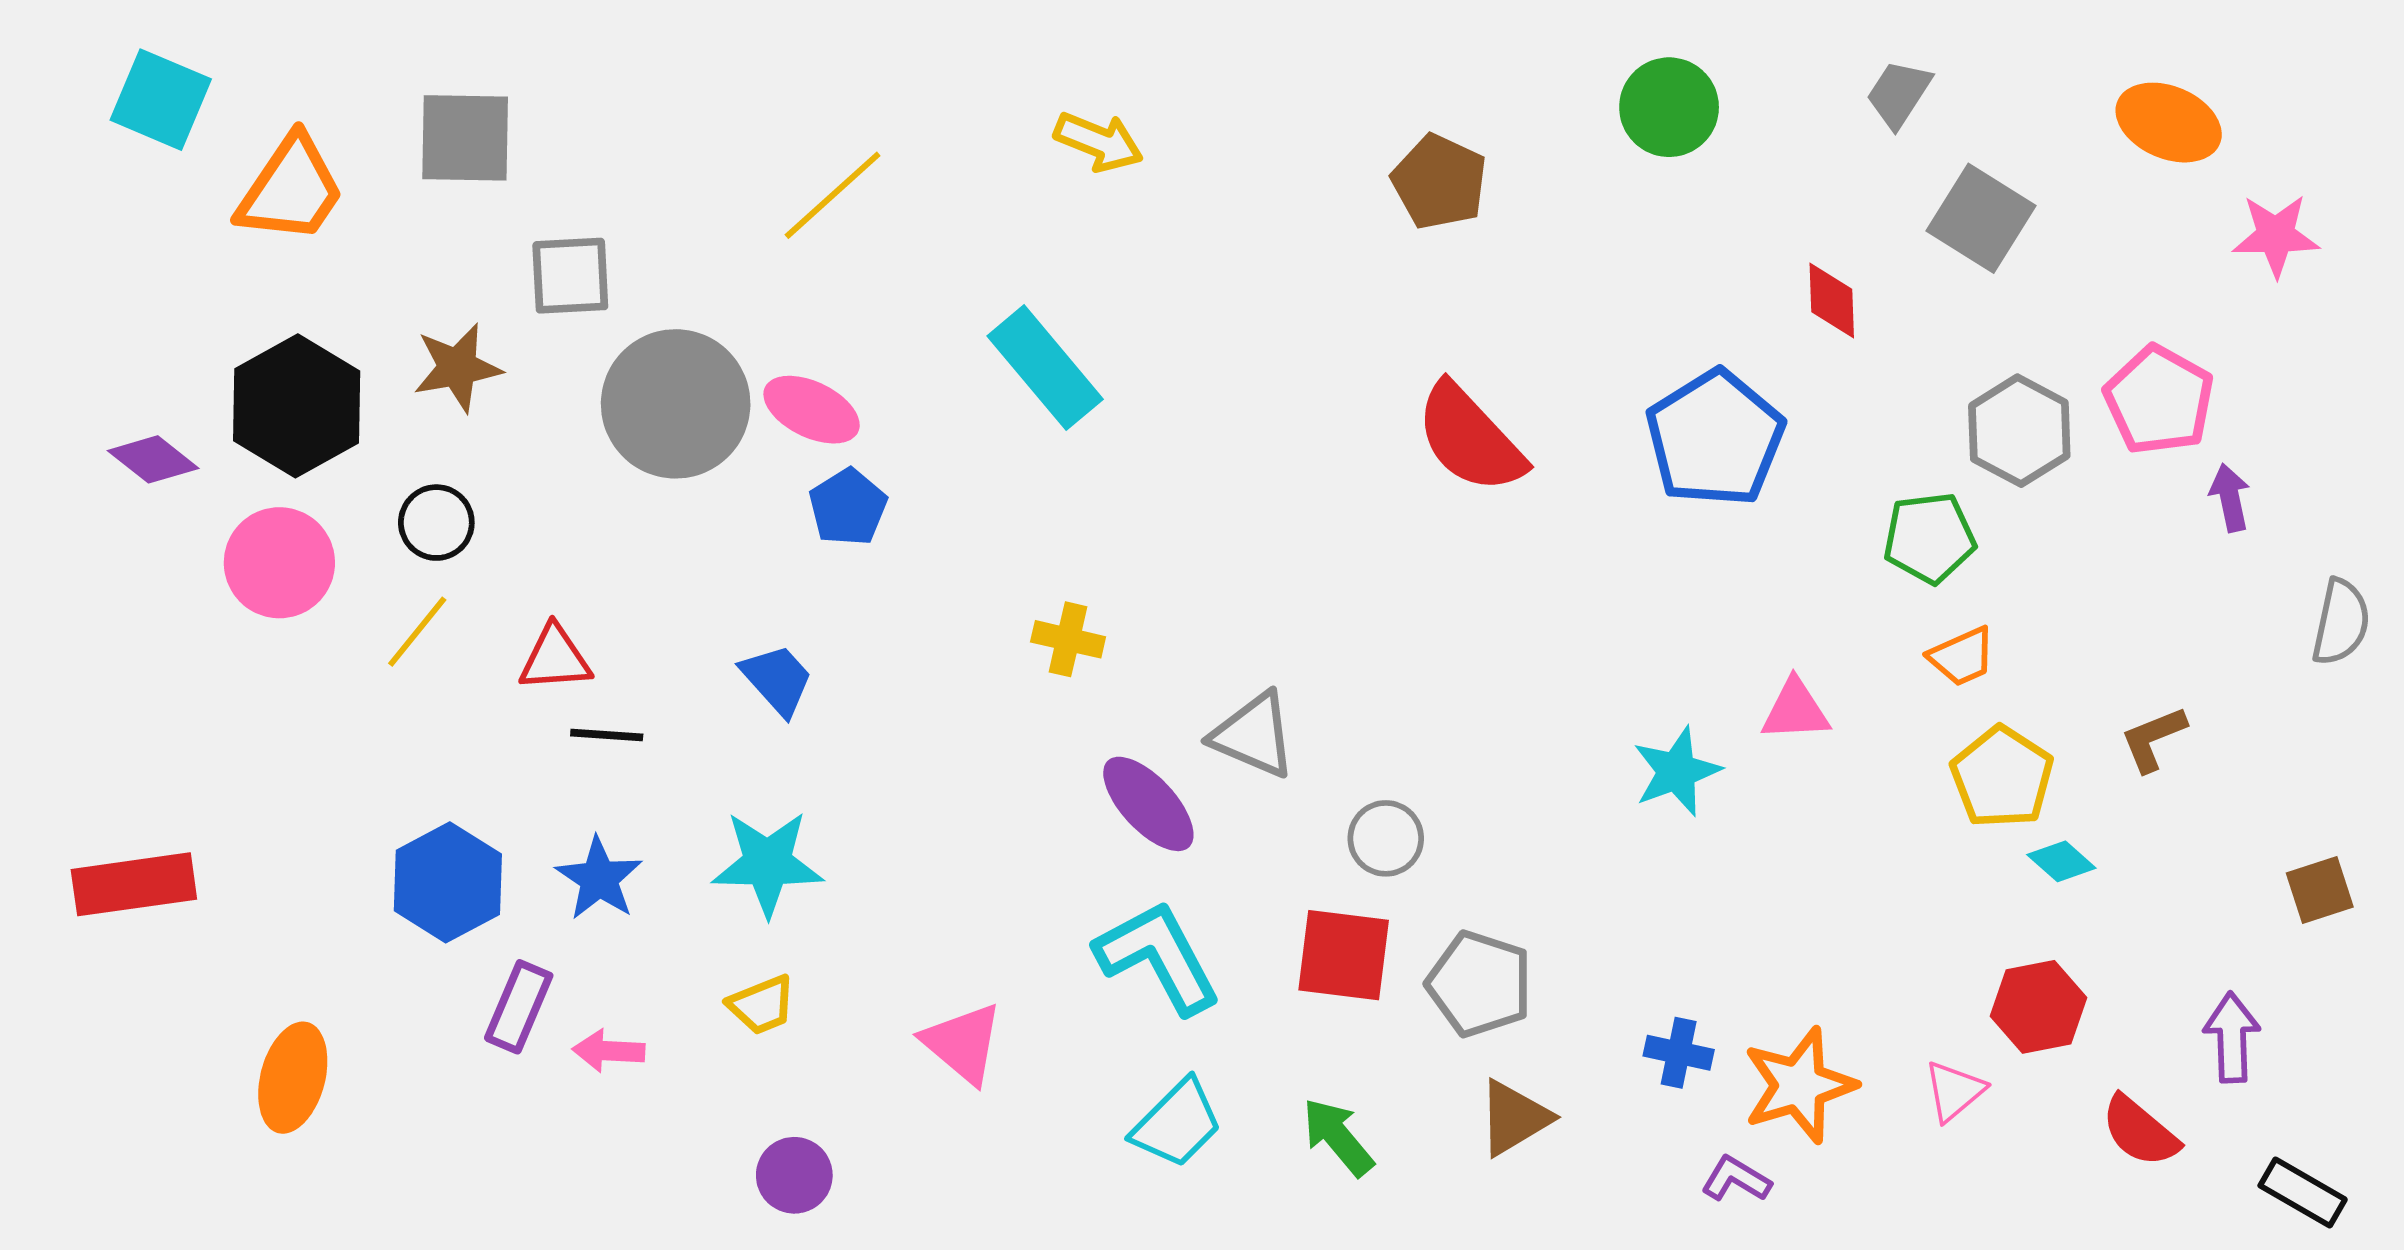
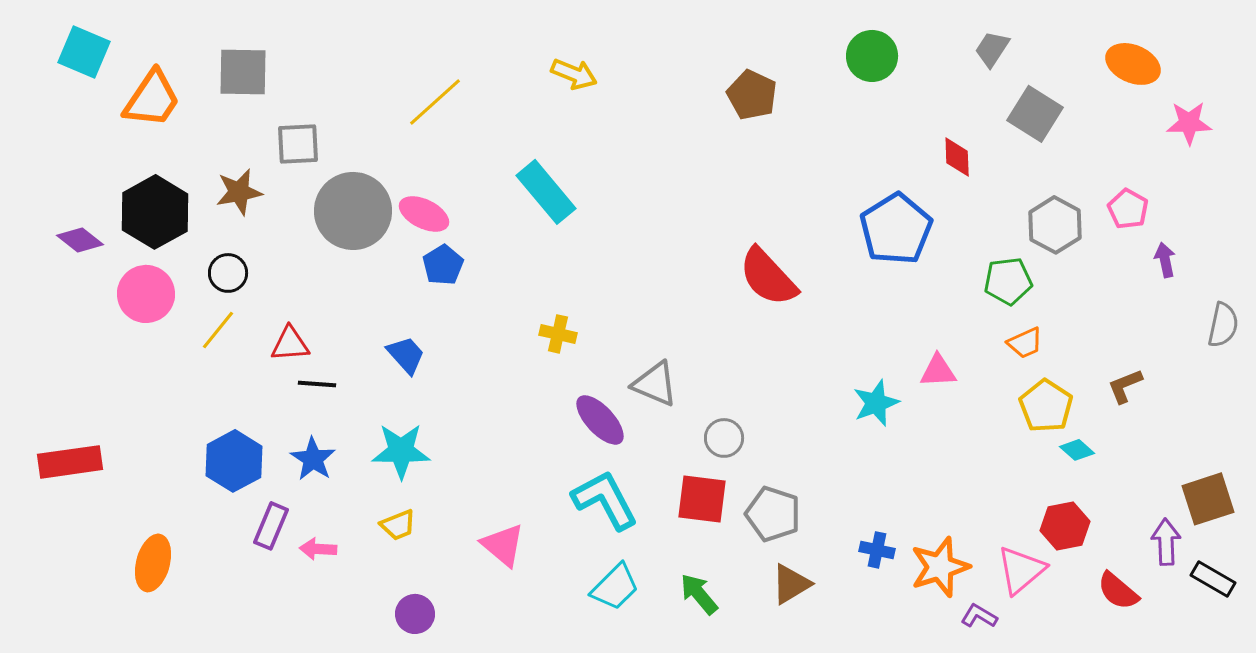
pink pentagon: (2159, 400) -> (1128, 209), size x0.7
red semicircle: (1470, 438) -> (768, 277), moved
brown square: (2320, 890) -> (1208, 499), moved, size x1.5
pink triangle: (1954, 1091) -> (1021, 570), size x1.5
purple L-shape: (1736, 1179) -> (979, 616), moved
black rectangle: (2303, 1192) -> (1213, 579), moved

